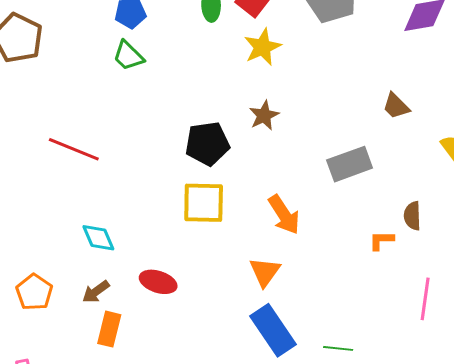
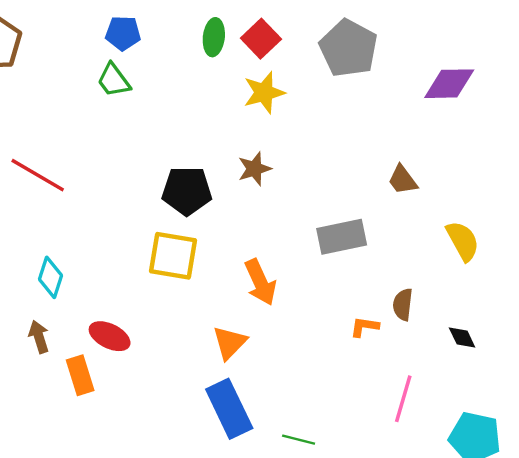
cyan diamond: (98, 238) -> (50, 277), turned 33
brown arrow: (96, 292) -> (39, 337), turned 100
orange rectangle: (109, 329) -> (80, 375), moved, turned -40

